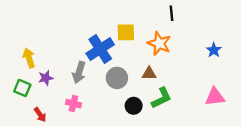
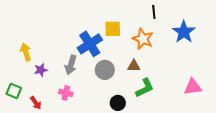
blue star: (214, 50) -> (184, 32), moved, size x1.6
green square: (22, 88) -> (14, 91), moved
black circle: (134, 106) -> (118, 103), moved

